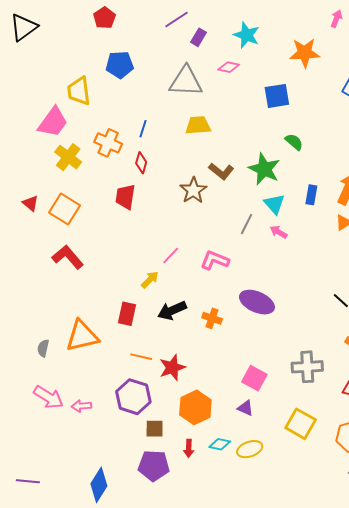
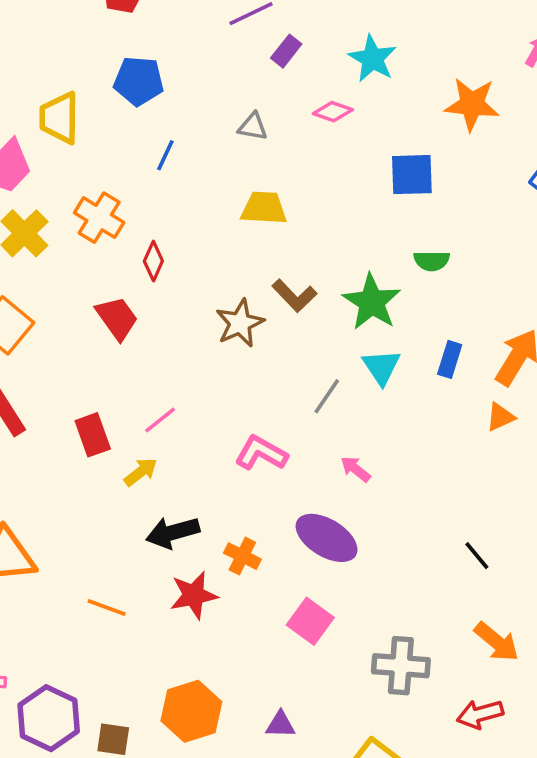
gray triangle: (186, 81) -> (253, 127), size x0.5
blue line: (143, 129) -> (165, 155), moved
green semicircle: (294, 142) -> (432, 261), turned 132
red trapezoid: (125, 197) -> (117, 318), turned 128
pink arrow: (279, 232) -> (355, 469), moved
pink line: (171, 256) -> (160, 420), moved
red rectangle: (127, 314) -> (93, 435), moved, turned -40
red star: (172, 368) -> (194, 595), moved
pink square: (254, 378) -> (310, 621), moved
purple hexagon: (133, 397) -> (49, 718), moved
purple triangle: (245, 408) -> (280, 725), turned -30

